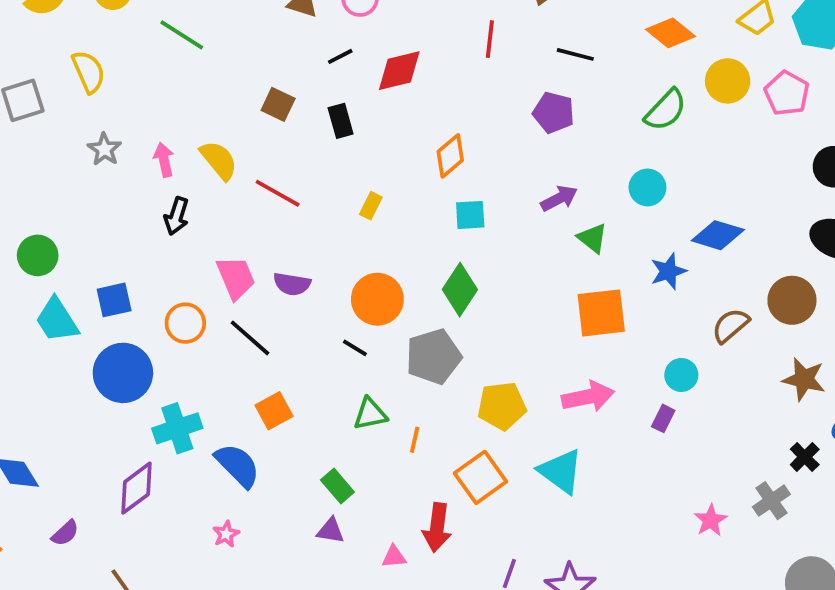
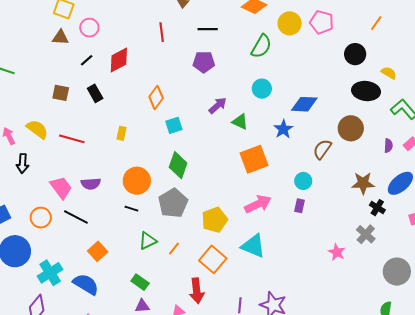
brown star: (804, 379) -> (363, 183), moved
orange line: (415, 440) -> (174, 248), turned 40

